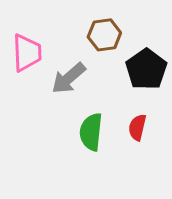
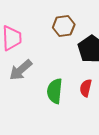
gray arrow: (69, 78) -> (21, 70), moved

